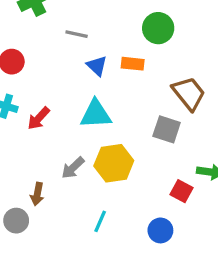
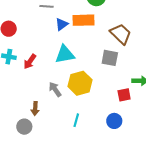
orange rectangle: (133, 64) -> (84, 20), size x1.5
blue triangle: (97, 66) -> (62, 24), turned 48
gray arrow: (73, 168) -> (55, 89), turned 105
red square: (181, 191) -> (124, 95), turned -32

